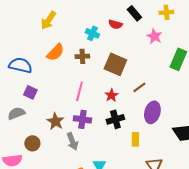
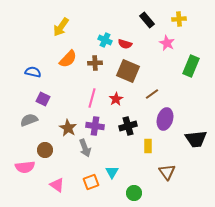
red semicircle: (115, 24) -> (125, 44), moved
blue semicircle: (20, 65) -> (33, 72), size x0.7
red star: (111, 95) -> (116, 99), moved

